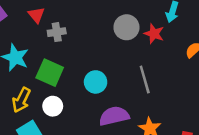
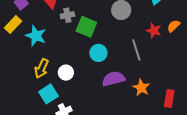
red star: (154, 34) -> (154, 31), moved
green square: (50, 73) -> (86, 27), moved

